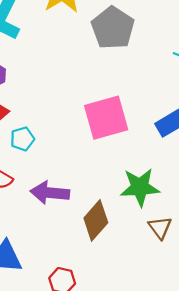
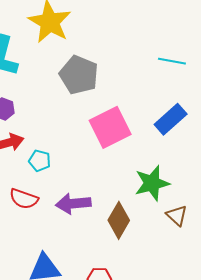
gray pentagon: (113, 28) -> (79, 75), moved
cyan pentagon: (22, 139) -> (40, 161), turned -30

